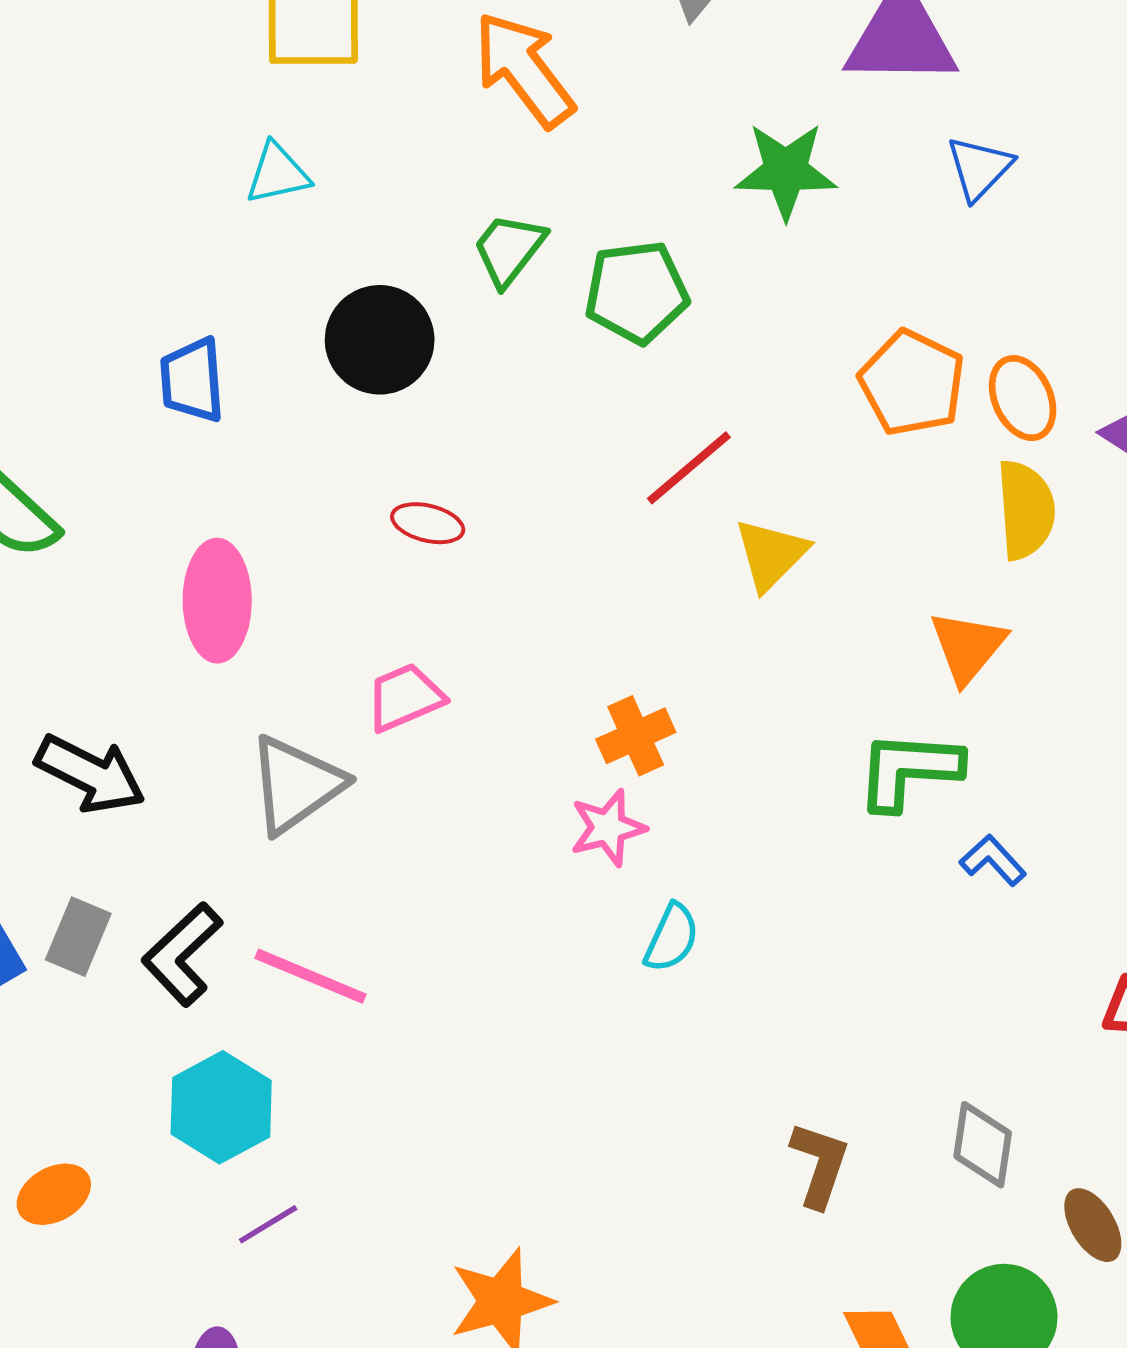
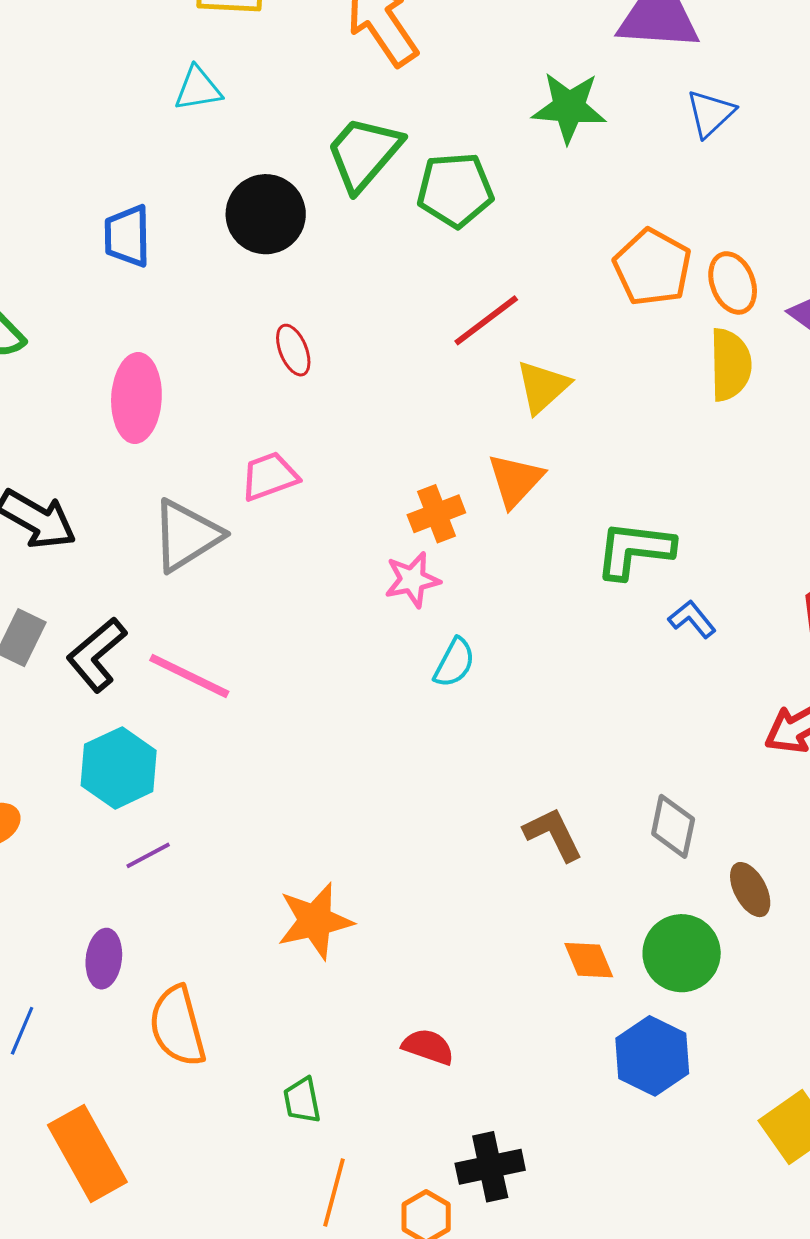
green trapezoid: (509, 249) -> (364, 153), size x1.4
red ellipse: (428, 523) -> (293, 350), turned 51
orange triangle: (968, 647) -> (515, 480), moved
brown L-shape: (820, 1164) -> (553, 834), turned -48

